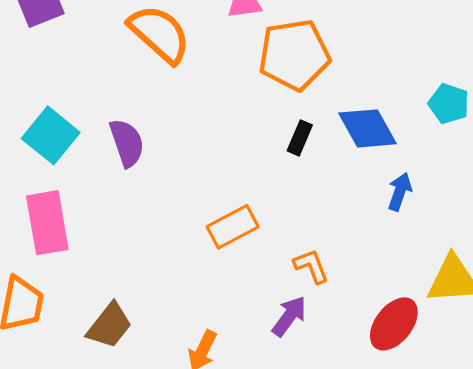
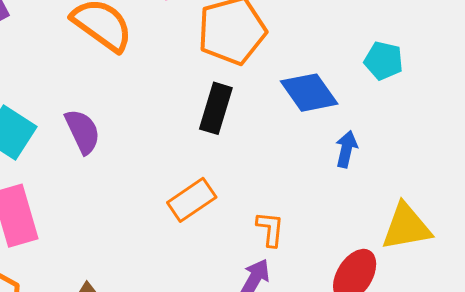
black rectangle: (300, 138) -> (216, 108), moved, size x1.5
orange L-shape: (311, 266) -> (270, 229), turned 33

